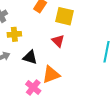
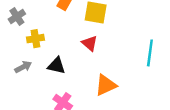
orange triangle: (51, 75) -> (106, 85), moved

